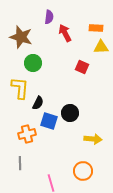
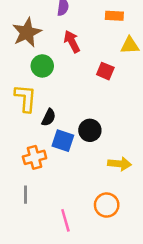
orange rectangle: (96, 28) -> (114, 16), moved
red arrow: (65, 33) -> (72, 41), moved
brown star: (21, 37) -> (27, 32), turned 30

